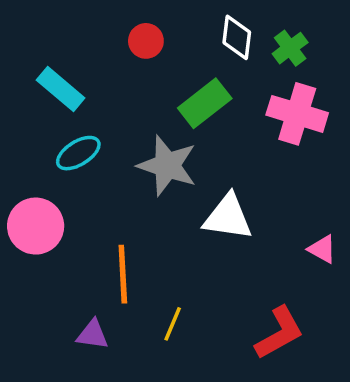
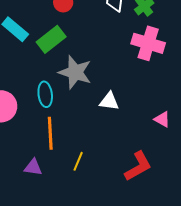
green rectangle: (205, 103) -> (51, 39), moved
cyan ellipse: (78, 153) -> (45, 94), moved, turned -65
white triangle: (228, 217) -> (109, 101), size x0.7

